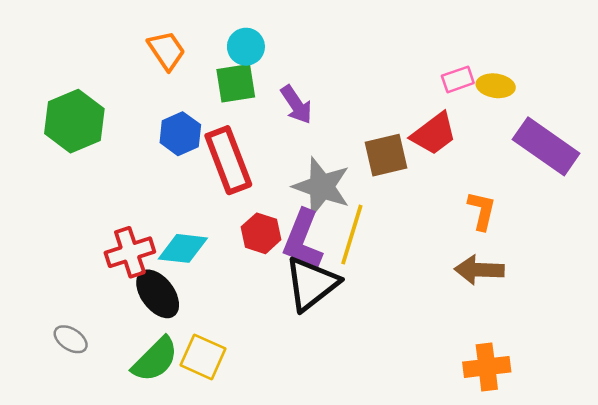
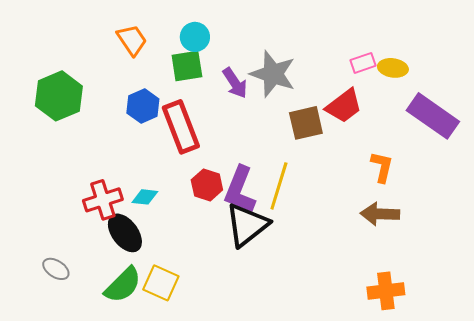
gray star: (322, 187) -> (273, 74), moved
cyan diamond: (183, 248) -> (145, 197), size x0.7

